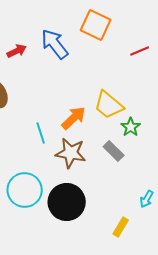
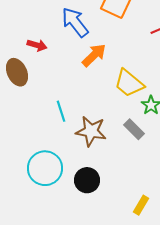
red arrow: (17, 51) -> (37, 45), moved, turned 42
orange arrow: (74, 118) -> (94, 55), moved
black circle: (67, 202) -> (87, 180), size x0.7

